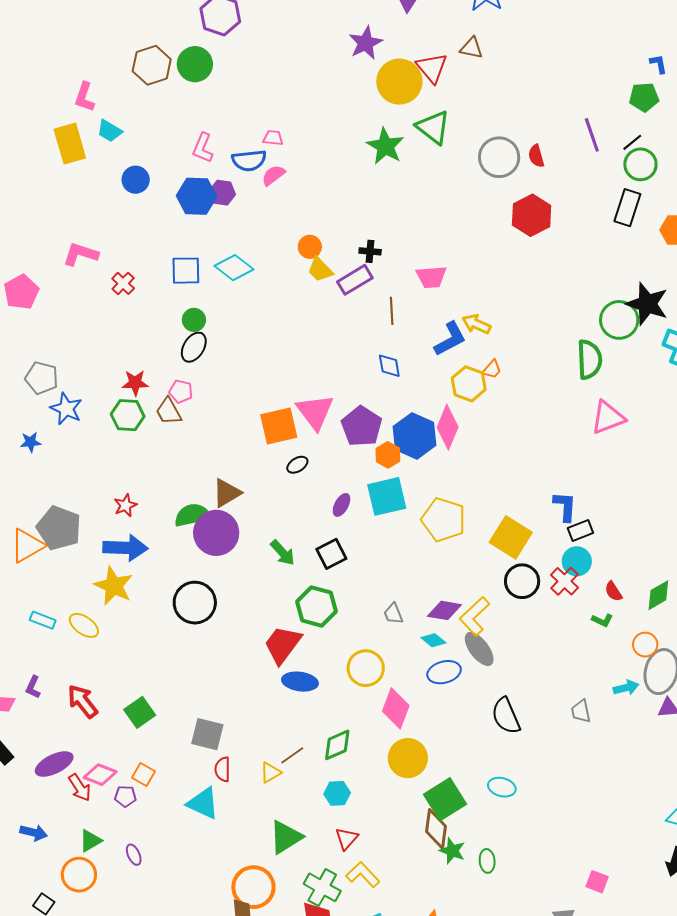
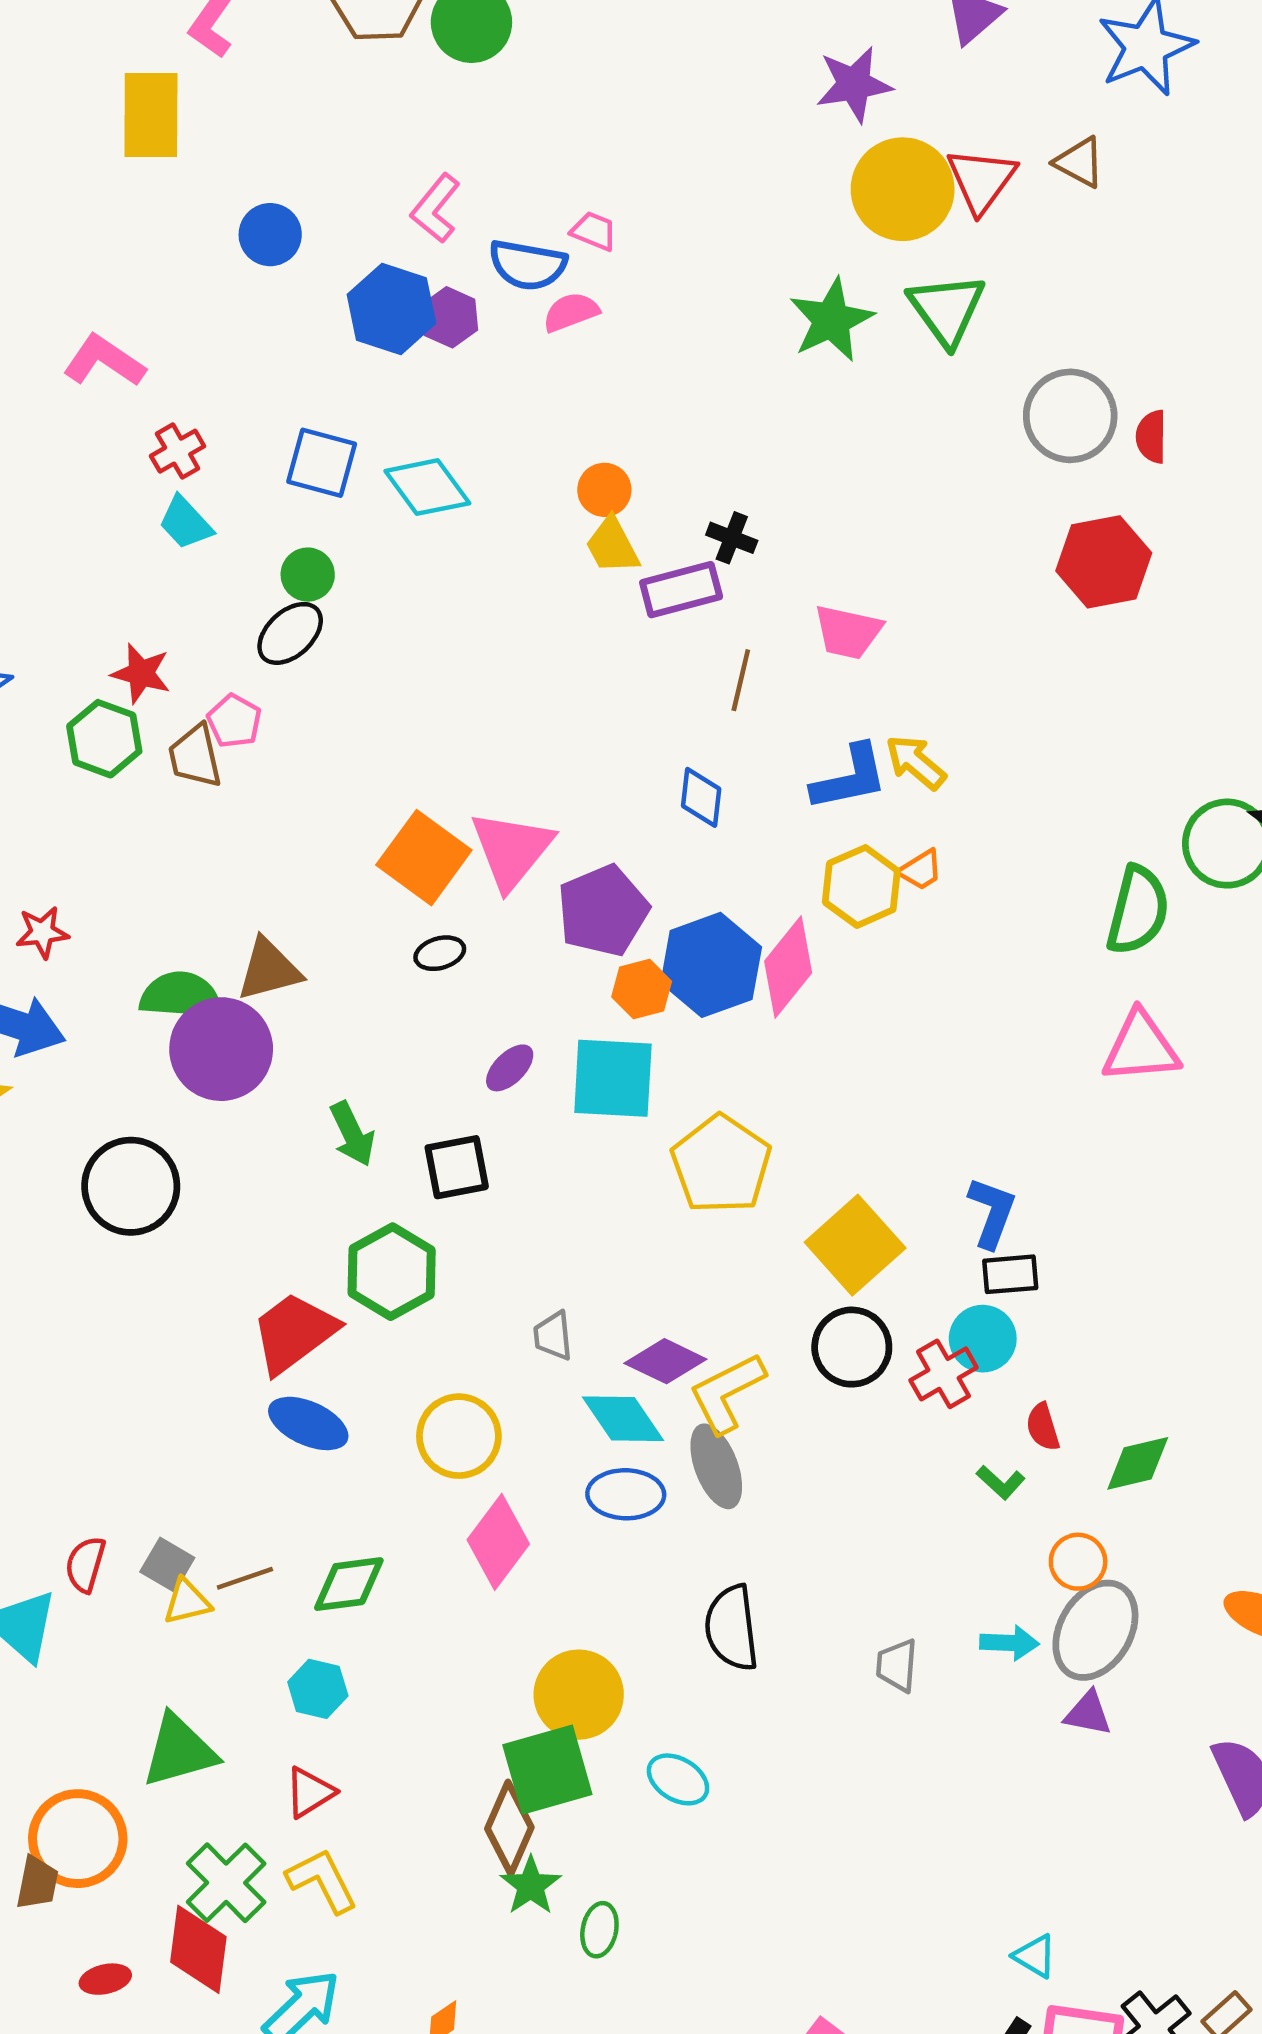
cyan trapezoid: (109, 131) -> (185, 523), moved
orange square: (279, 426) -> (424, 858), turned 33
cyan diamond: (433, 640) -> (623, 1419), size x1.5
gray square: (207, 734) -> (167, 1565), moved, size x0.7
yellow circle: (408, 758) -> (579, 1695), moved

